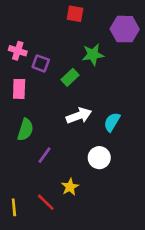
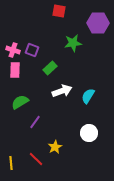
pink cross: (18, 51) -> (13, 50), moved
green rectangle: (70, 77) -> (50, 68), moved
green semicircle: (25, 130) -> (20, 102), turned -138
white circle: (99, 158) -> (89, 133), moved

